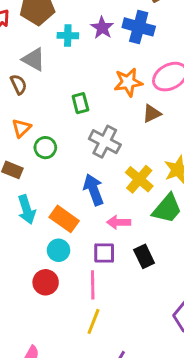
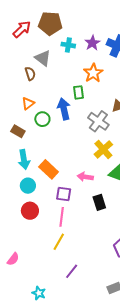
orange star: (128, 82) -> (93, 73), moved, turned -30
green rectangle: (80, 103) -> (79, 92), moved
gray cross: (105, 142) -> (98, 121), moved
blue arrow: (93, 190) -> (64, 109), moved
cyan circle: (59, 250) -> (28, 186), moved
purple square: (104, 253) -> (64, 194), moved

